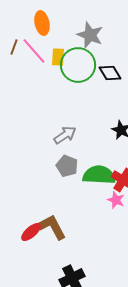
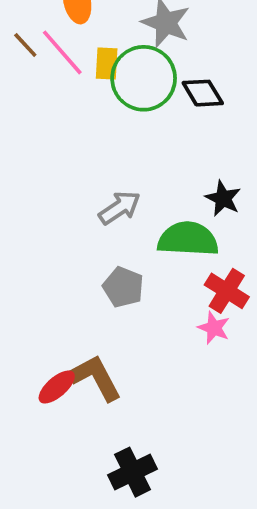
brown line: (14, 47) -> (25, 45), turned -63
gray pentagon: (67, 166) -> (123, 287), moved
green semicircle: (99, 175) -> (188, 239), moved

